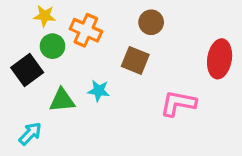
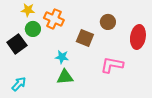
brown circle: (151, 22) -> (108, 22), moved
green triangle: (62, 100) -> (65, 77), moved

